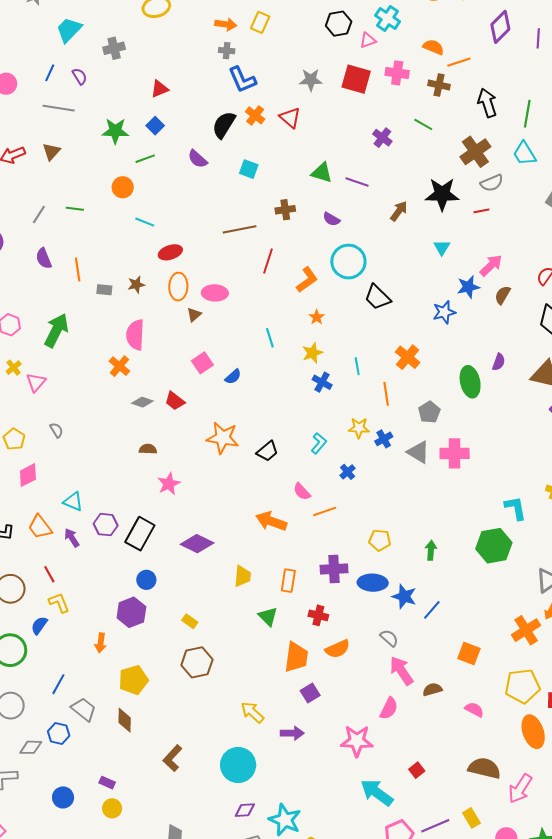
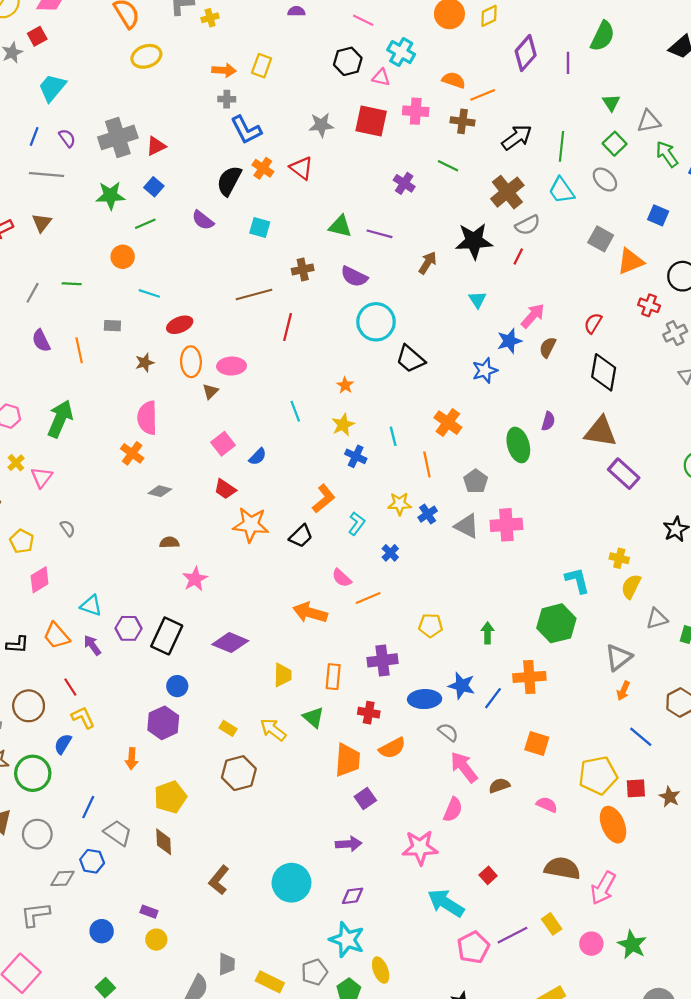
pink triangle: (368, 40) -> (381, 77), turned 36
gray cross: (114, 48) -> (118, 137), moved, size x1.6
black arrow: (487, 103) -> (517, 137), turned 76
red line: (481, 211) -> (518, 257), turned -49
purple semicircle: (331, 219) -> (354, 277), size x1.4
orange L-shape: (307, 280) -> (324, 499), moved
gray rectangle: (104, 290) -> (112, 326), moved
red trapezoid: (175, 401) -> (225, 489), moved
blue ellipse: (373, 583) -> (425, 699), moved
orange cross: (526, 630) -> (529, 677), moved, turned 32
yellow arrow: (252, 712) -> (273, 730), moved
purple diamond: (245, 810) -> (353, 896), moved

